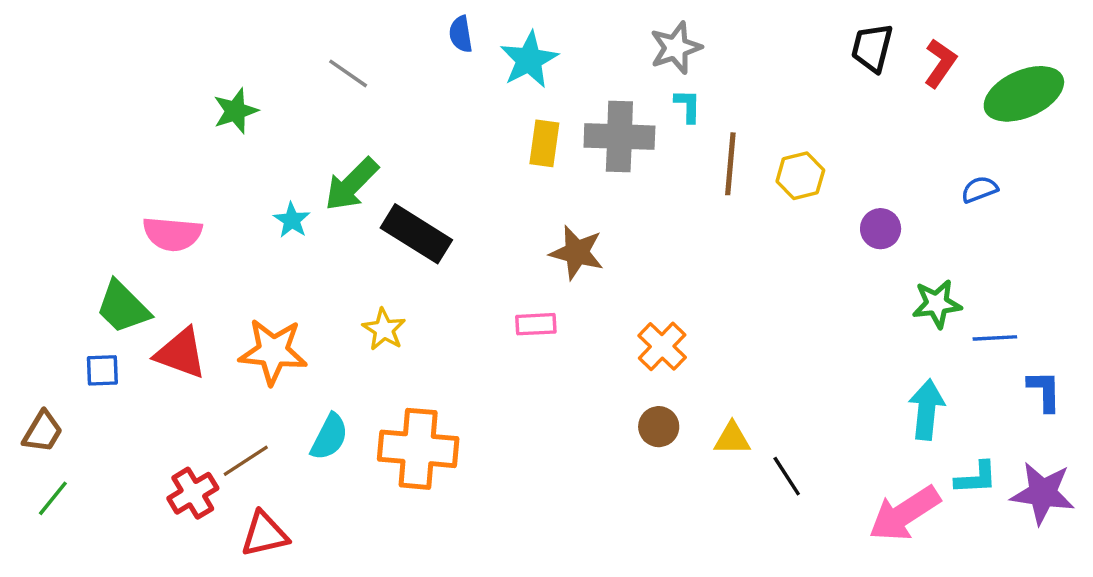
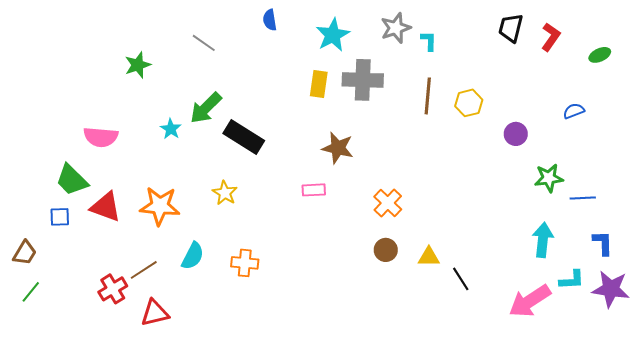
cyan star: (529, 60) -> (333, 35), moved
green ellipse: (1024, 94) -> (600, 55), size x0.5
cyan L-shape: (688, 106) -> (429, 41), moved
blue L-shape: (1044, 391) -> (603, 243), moved
orange cross: (418, 449) -> (245, 263), size x0.6

